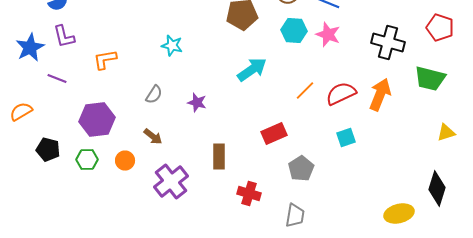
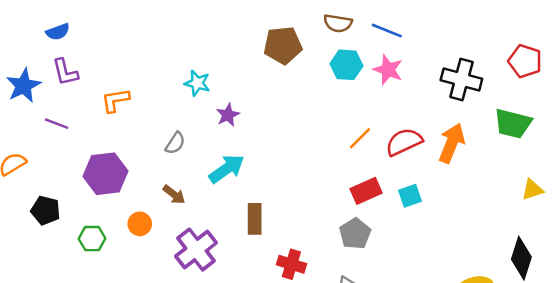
cyan arrow: (252, 70) -> (227, 169), moved
purple star: (197, 102) -> (228, 115), moved, turned 30
red rectangle: (274, 134) -> (366, 191), moved
green hexagon: (87, 160) -> (92, 239), moved

